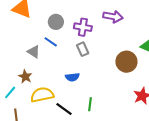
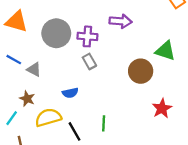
gray circle: (56, 22) -> (56, 33), size x1.6
blue line: (51, 42) -> (14, 60), moved
blue semicircle: (72, 77) -> (70, 93), moved
black line: (64, 109) -> (74, 131), turned 30

